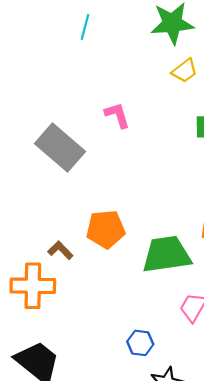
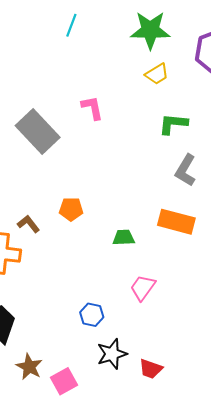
orange pentagon: (106, 229) -> (71, 209), size x0.7
green trapezoid: (167, 254) -> (124, 237), size x0.5

